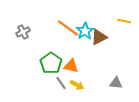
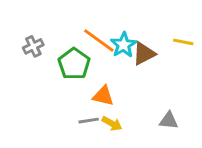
yellow line: (124, 21) -> (183, 42), moved
green pentagon: (51, 63) -> (74, 64), moved
gray line: (61, 83) -> (89, 121), turned -64

